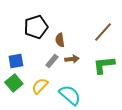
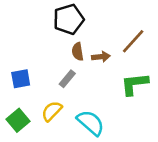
black pentagon: (36, 27) -> (69, 19), moved
brown arrow: (72, 59) -> (101, 57), moved
green square: (14, 83) -> (18, 120), moved

